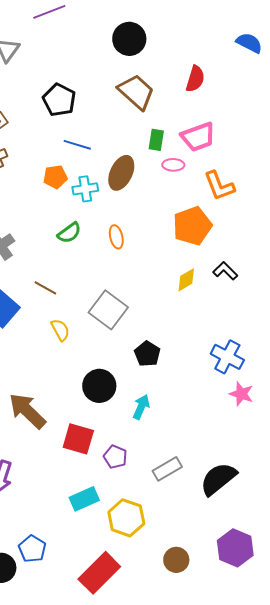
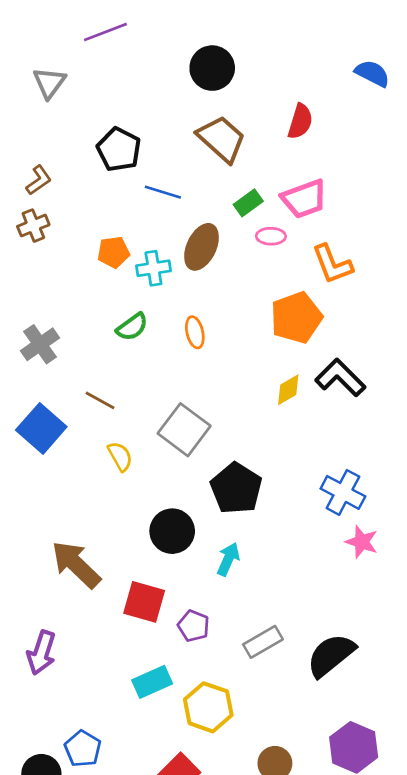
green rectangle: (156, 140) -> (248, 203), turned 45
blue line: (77, 145) -> (163, 192), moved
black L-shape: (225, 271) -> (340, 378), size x1.5
black pentagon: (147, 354) -> (236, 488), size x1.5

